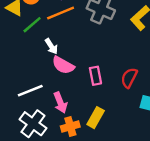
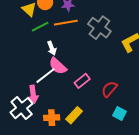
pink rectangle: (95, 76) -> (82, 81), turned 49
white line: (30, 91) -> (45, 76), moved, turned -30
pink arrow: (60, 103) -> (33, 94), moved

